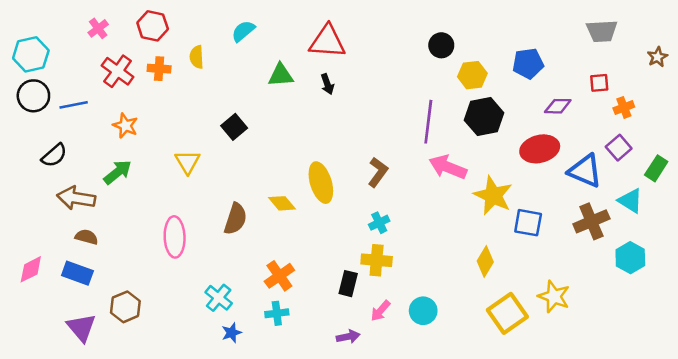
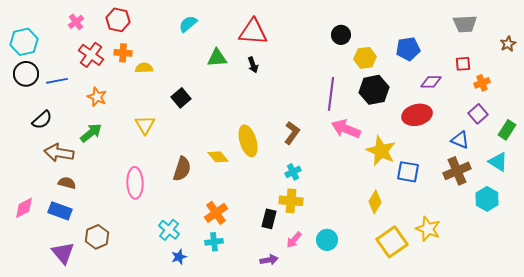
yellow semicircle: (197, 57) -> (144, 68), moved, turned 90
blue triangle: (585, 171) -> (460, 140), moved, size x0.7
cyan triangle: (630, 201) -> (498, 162), moved

